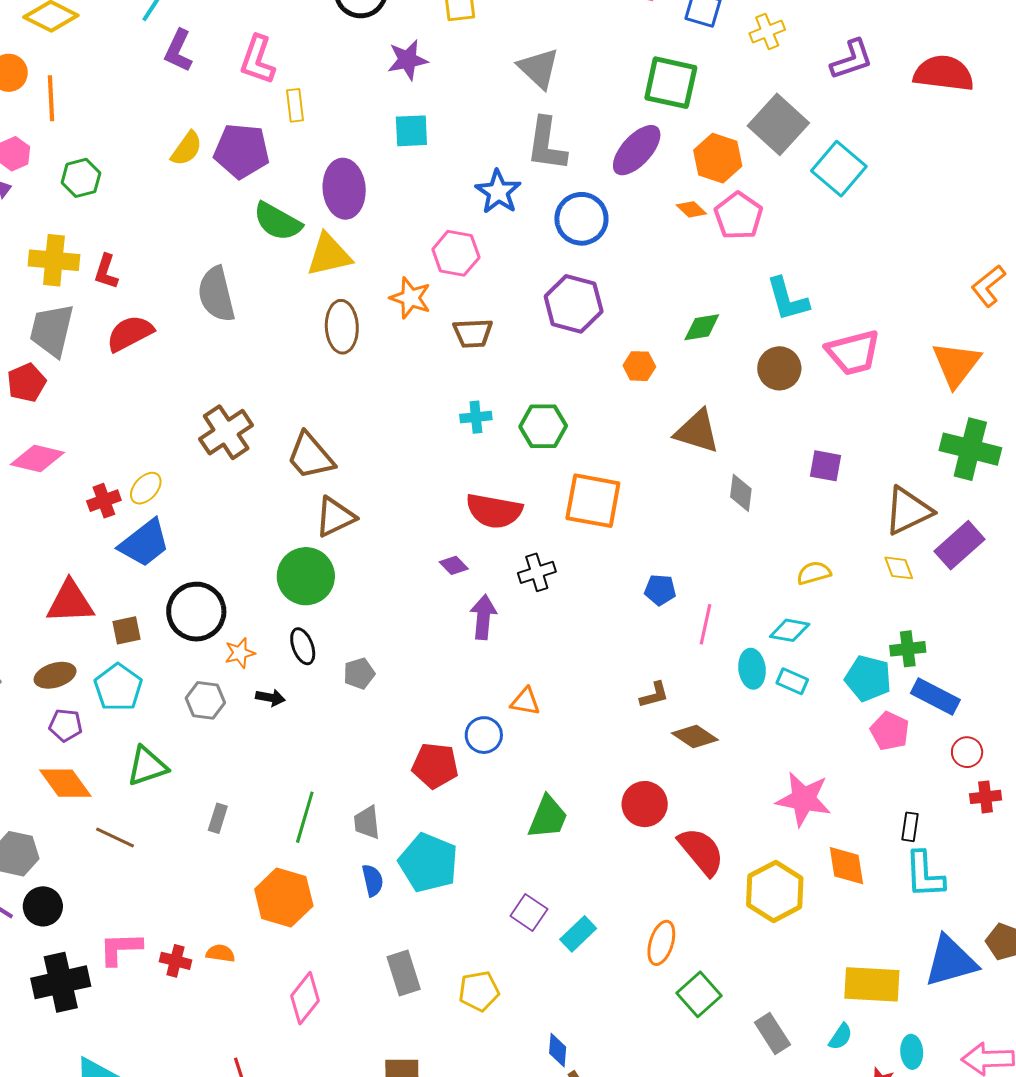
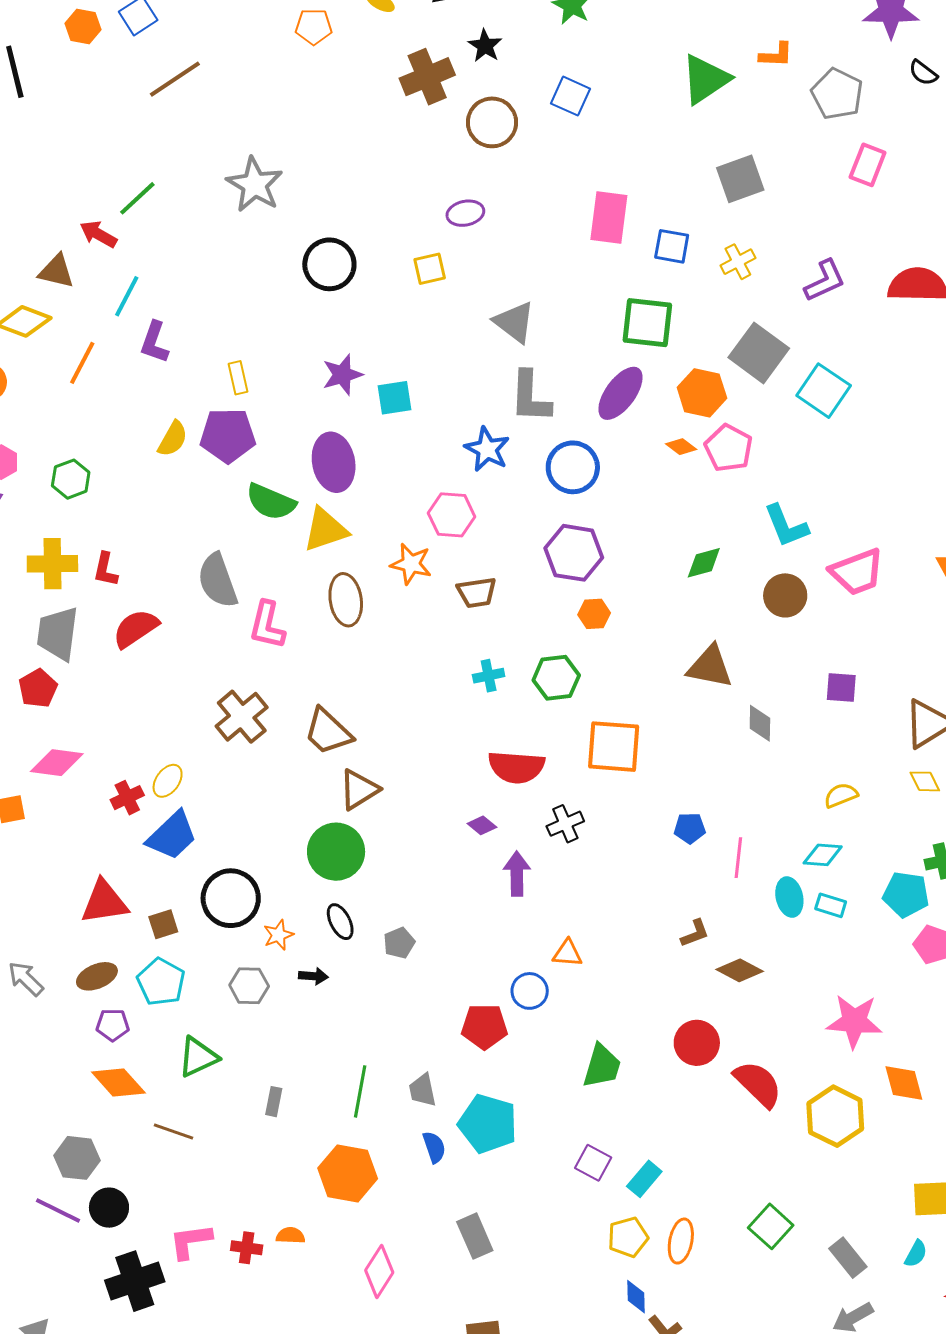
pink L-shape: (258, 60) -> (267, 625), moved
purple star: (408, 60) -> (342, 375), moved
orange line: (51, 98) -> (82, 363), moved, turned 36
yellow rectangle: (295, 105) -> (238, 378), moved
orange hexagon: (639, 366) -> (594, 614), moved
orange ellipse: (661, 943) -> (681, 1241), moved
yellow pentagon: (479, 991) -> (628, 1237), moved

